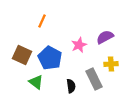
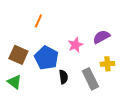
green triangle: (36, 82) -> (14, 82), moved
black semicircle: (71, 86) -> (63, 77), moved

